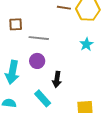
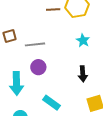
black arrow: (57, 79) -> (83, 74), moved

